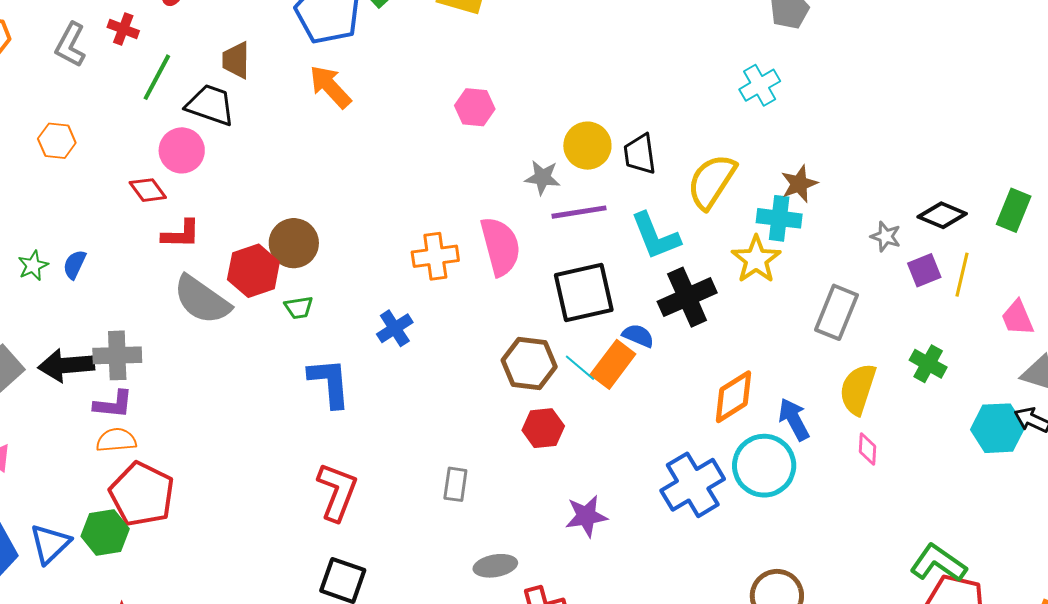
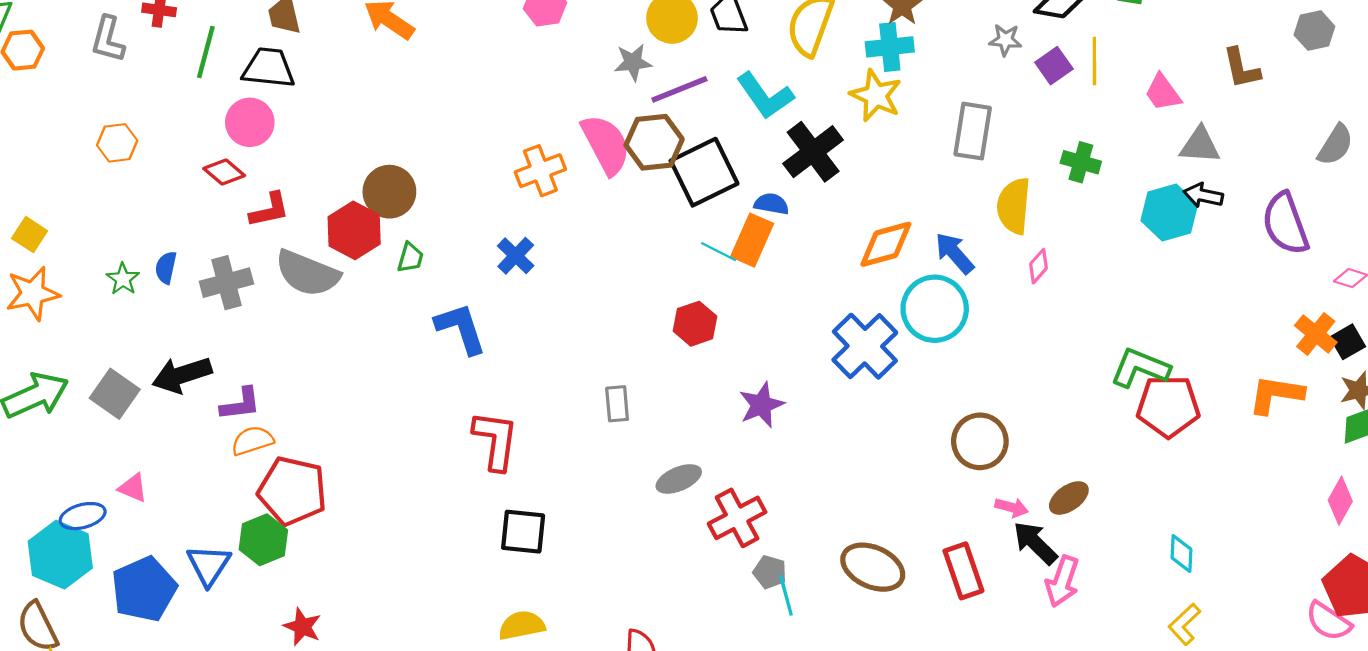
green trapezoid: (299, 307) -> (410, 258), turned -52
gray cross: (117, 355) -> (226, 283), moved
brown hexagon: (529, 364) -> (654, 142), moved
orange diamond: (734, 397) -> (886, 244), turned 30
pink diamond: (867, 449) -> (1038, 266), turned 52

